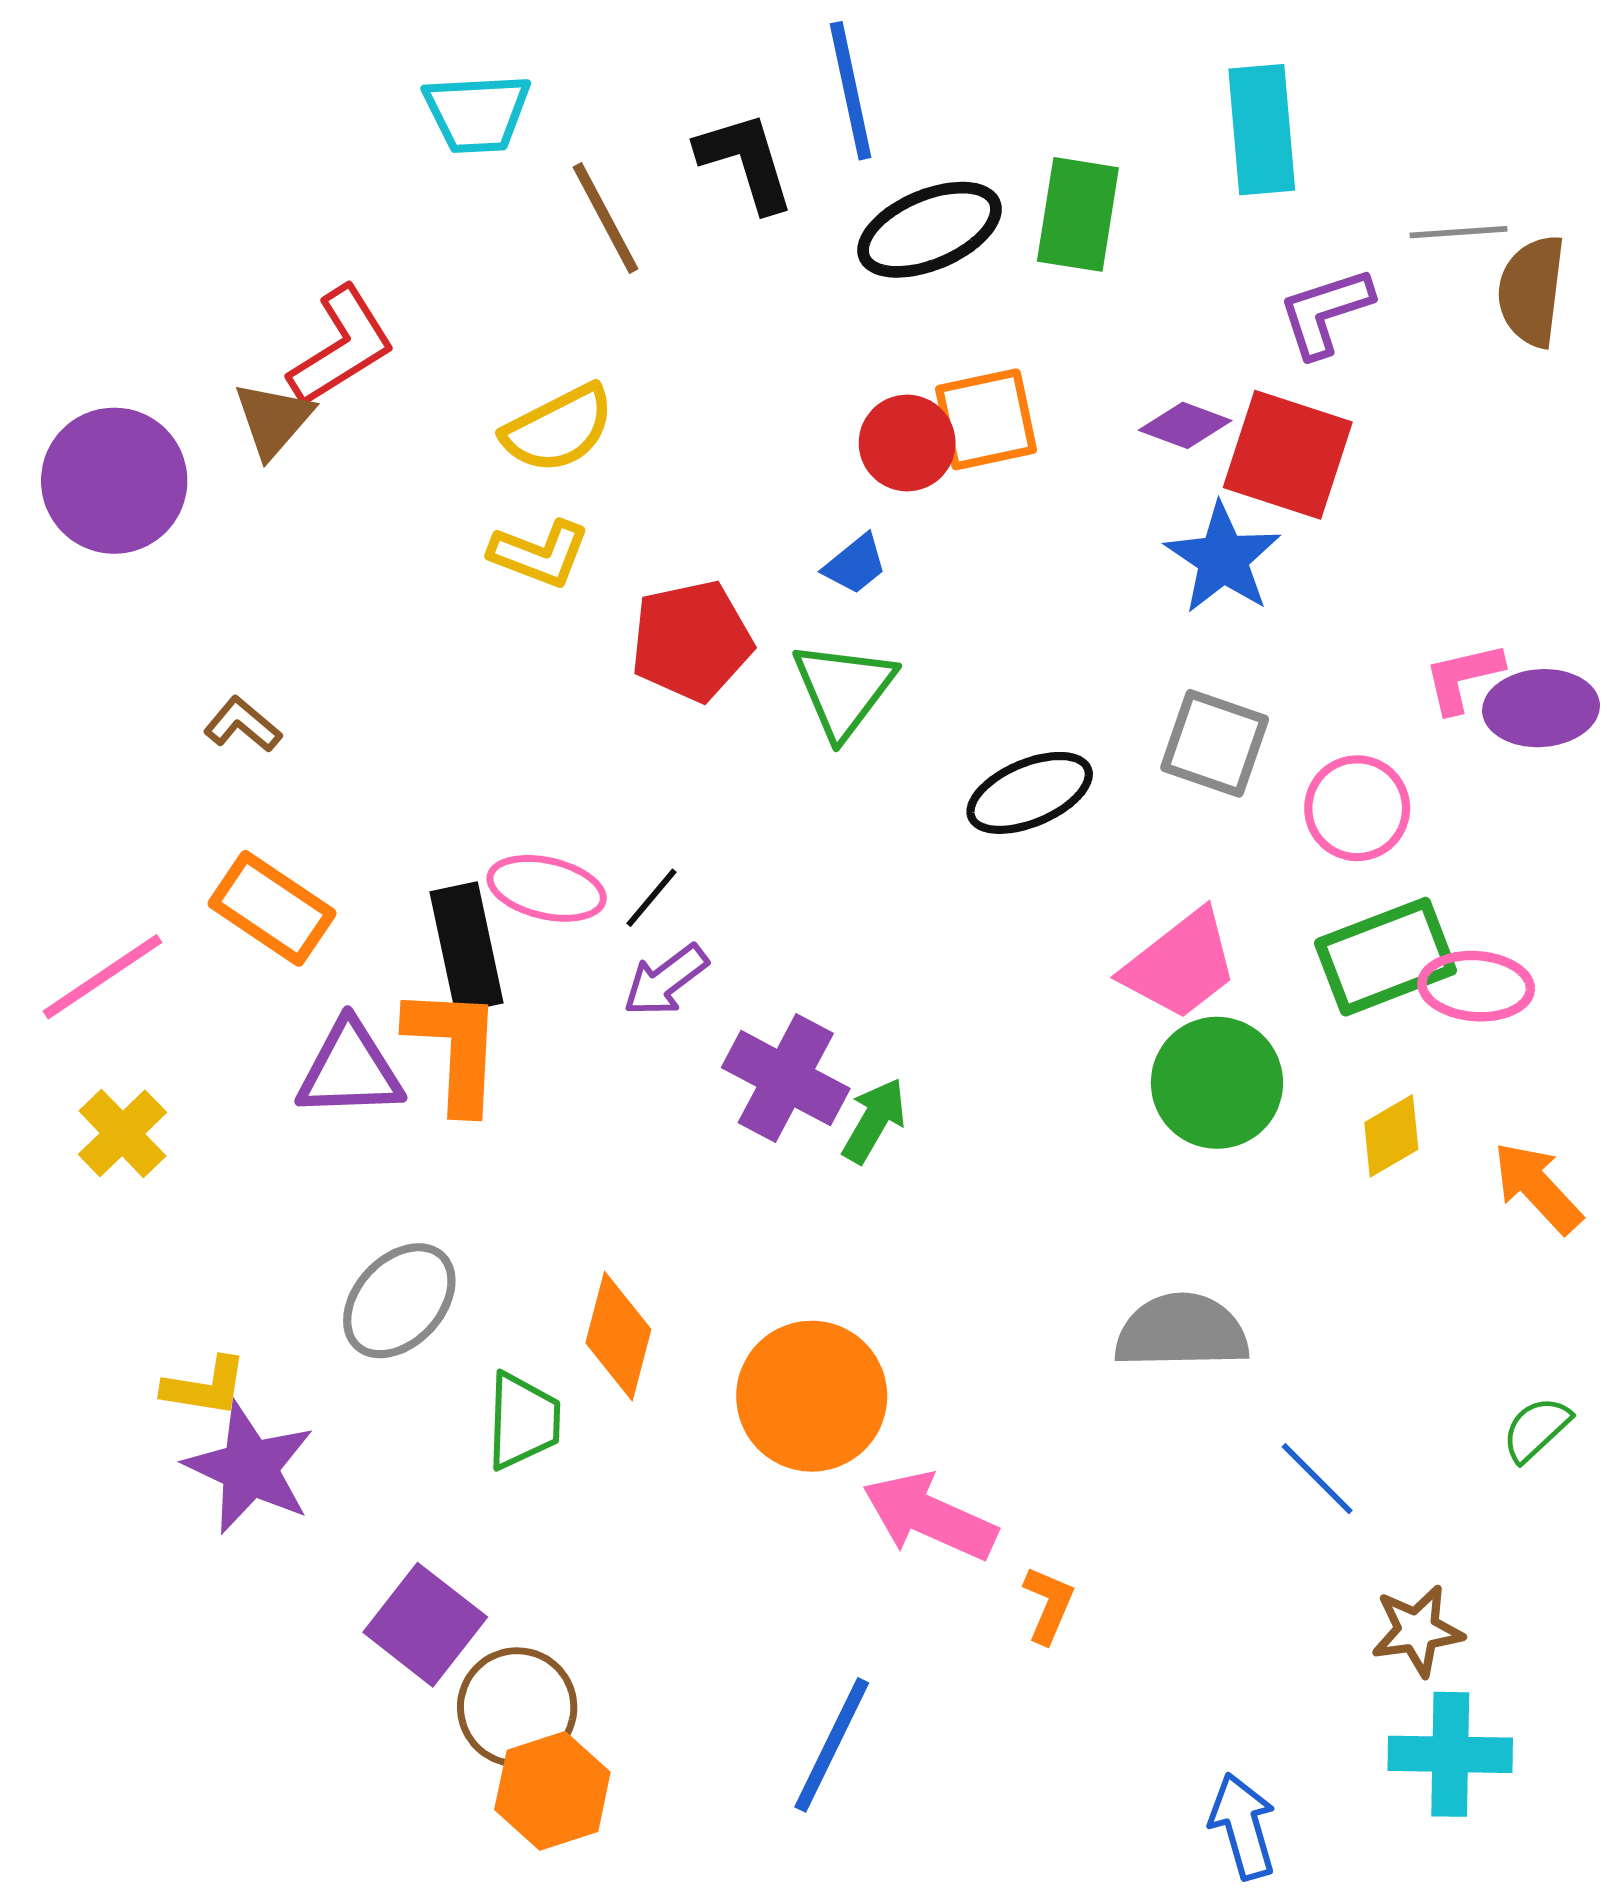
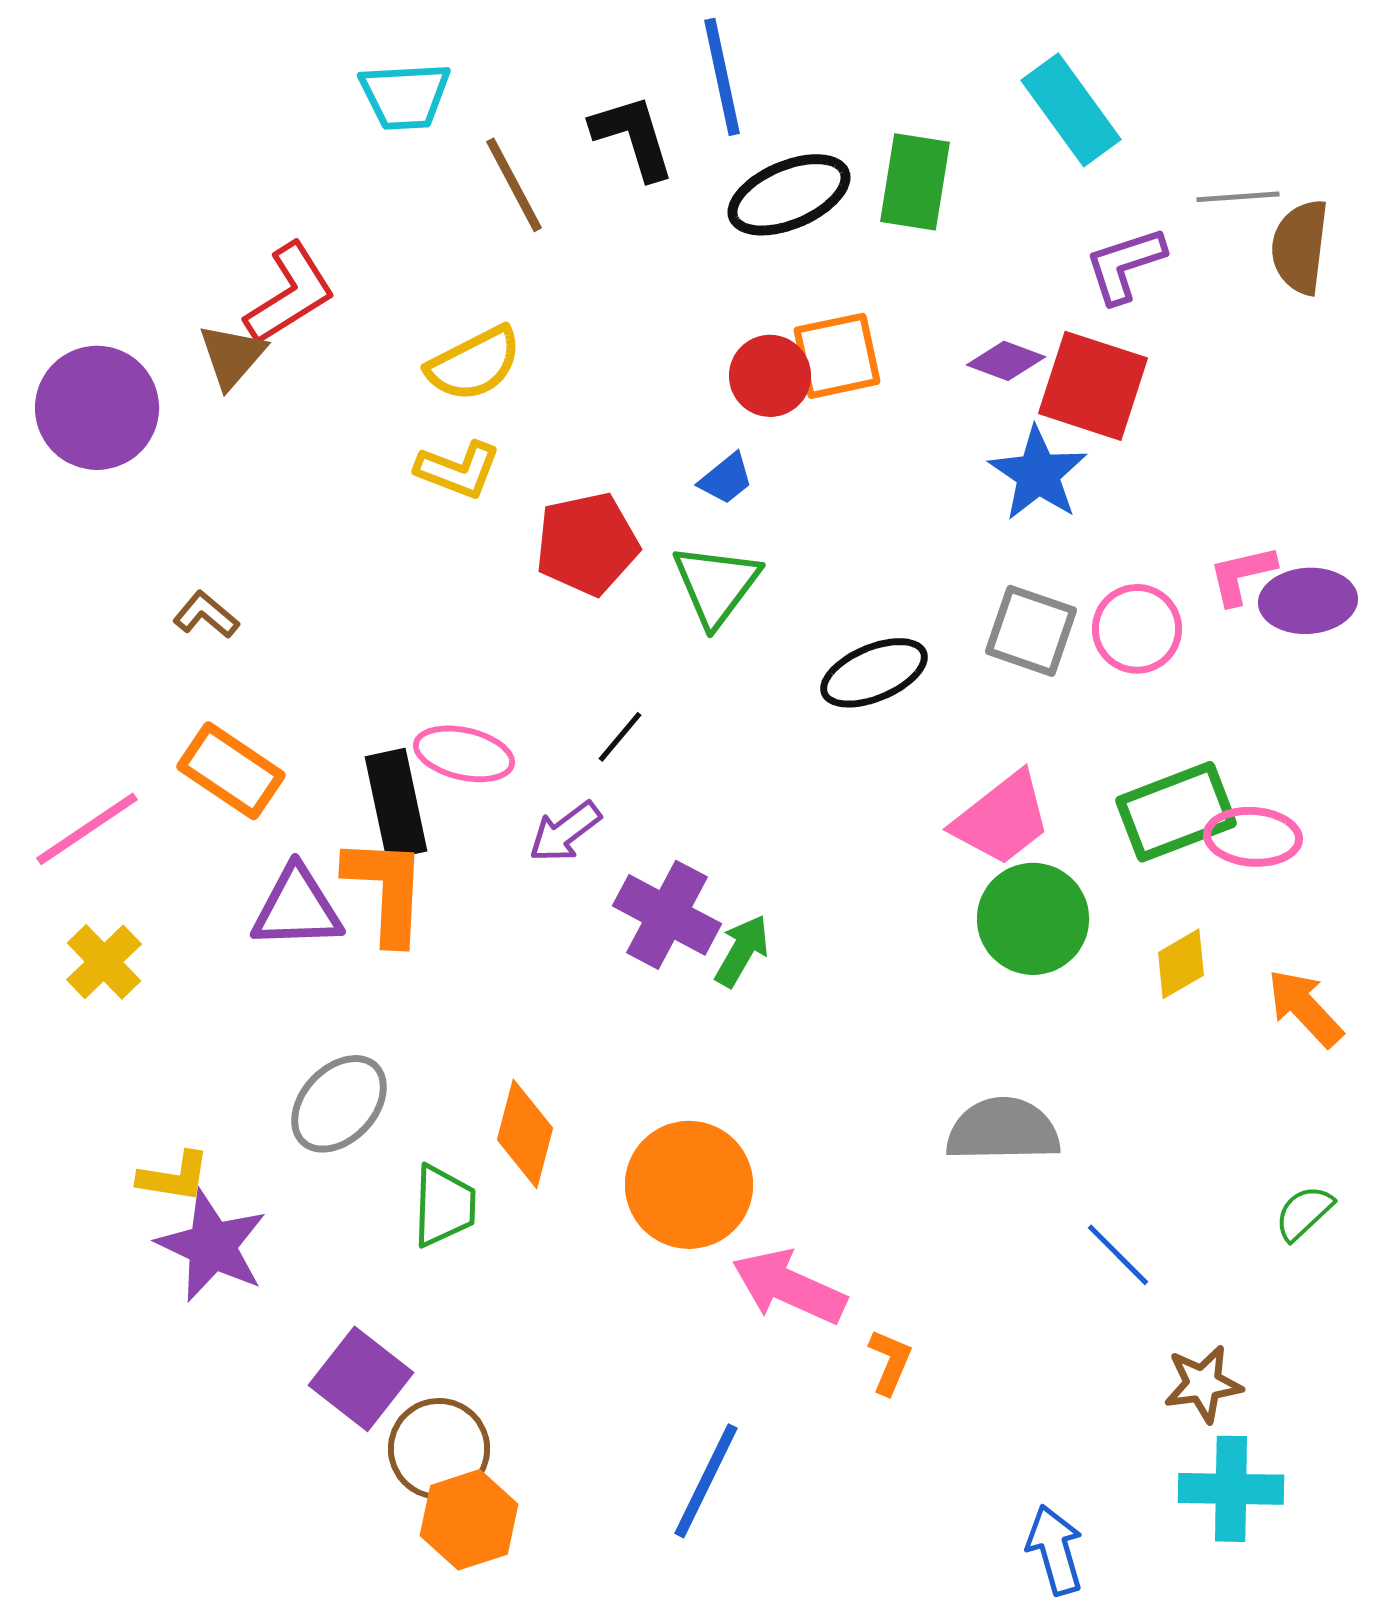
cyan rectangle: (1262, 130) -> (1071, 110), turned -31
pink circle: (1357, 808) -> (1137, 629), moved
black line: (651, 898) -> (620, 737), moved

